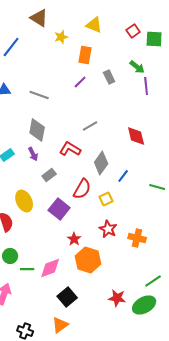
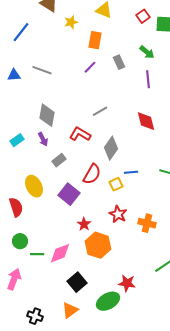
purple line: (146, 86) -> (148, 79), moved
gray line: (39, 95) -> (42, 70), moved
blue line: (123, 176) -> (131, 172), moved, turned 48
green ellipse: (144, 305) -> (108, 301), moved

